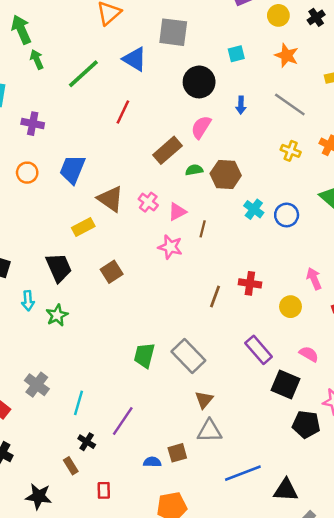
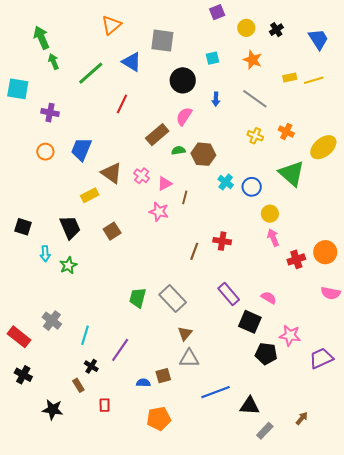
yellow circle: (291, 307) -> (270, 214), moved

